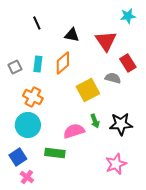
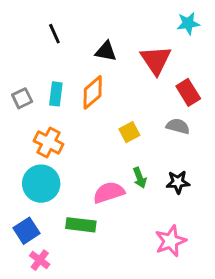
gray semicircle: (113, 78) -> (178, 126), moved
yellow square: (88, 90) -> (129, 132), size x0.6
black star: (121, 124) -> (178, 182), size x0.7

